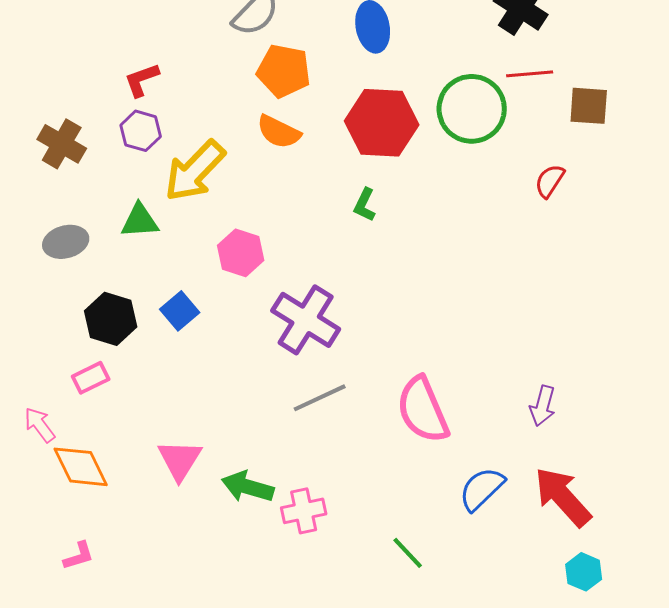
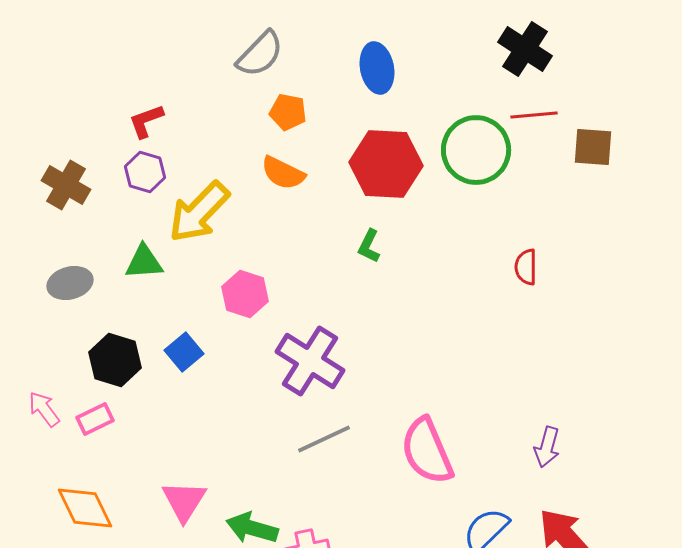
orange pentagon: (284, 71) -> (288, 112), size x0.7
red semicircle: (550, 181) -> (526, 267), moved, turned -33
pink arrow: (40, 425) -> (44, 409), moved

